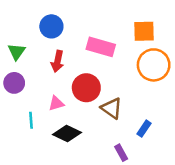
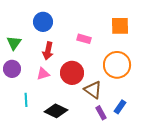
pink rectangle: (101, 47) -> (84, 39), size x0.6
orange circle: (154, 65) -> (117, 65), moved
pink triangle: (56, 103) -> (43, 74), moved
purple rectangle: (121, 153) -> (101, 113), moved

